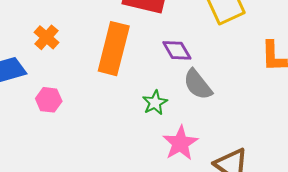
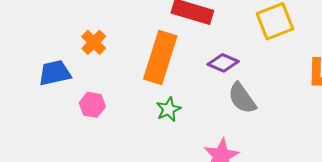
purple diamond: (177, 50) -> (223, 63), turned -40
green star: (155, 103) -> (169, 109), moved

